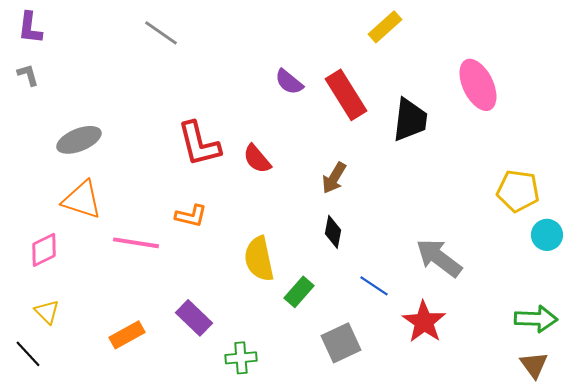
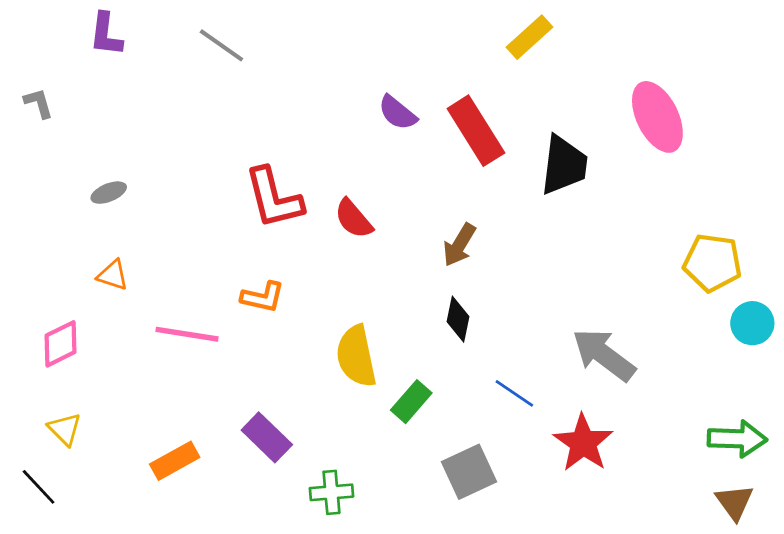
purple L-shape: (30, 28) -> (106, 34), moved
gray ellipse: (79, 140) -> (109, 193), size x0.6
orange triangle: (82, 200) -> (113, 275), size x0.6

